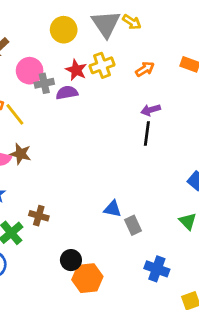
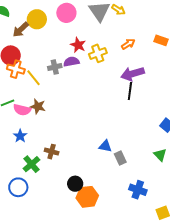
yellow circle: (64, 30) -> (37, 19), moved
yellow cross: (102, 65) -> (98, 53), moved
pink circle: (30, 71) -> (66, 13), moved
gray cross: (44, 83) -> (55, 67), moved
purple arrow: (151, 110) -> (133, 74), size x1.6

